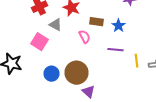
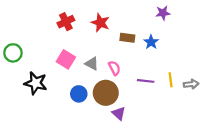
gray triangle: (56, 25) -> (92, 64), moved
pink semicircle: (84, 37) -> (114, 68), moved
purple line: (116, 50) -> (146, 81), moved

